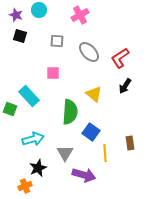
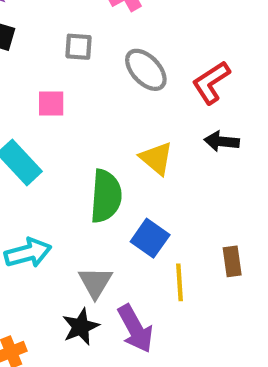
pink square: (53, 73) -> (51, 103), moved
black arrow: (125, 86) -> (222, 141), turned 63
black star: (38, 168) -> (81, 327), moved
purple arrow: (84, 175) -> (135, 329), turned 45

